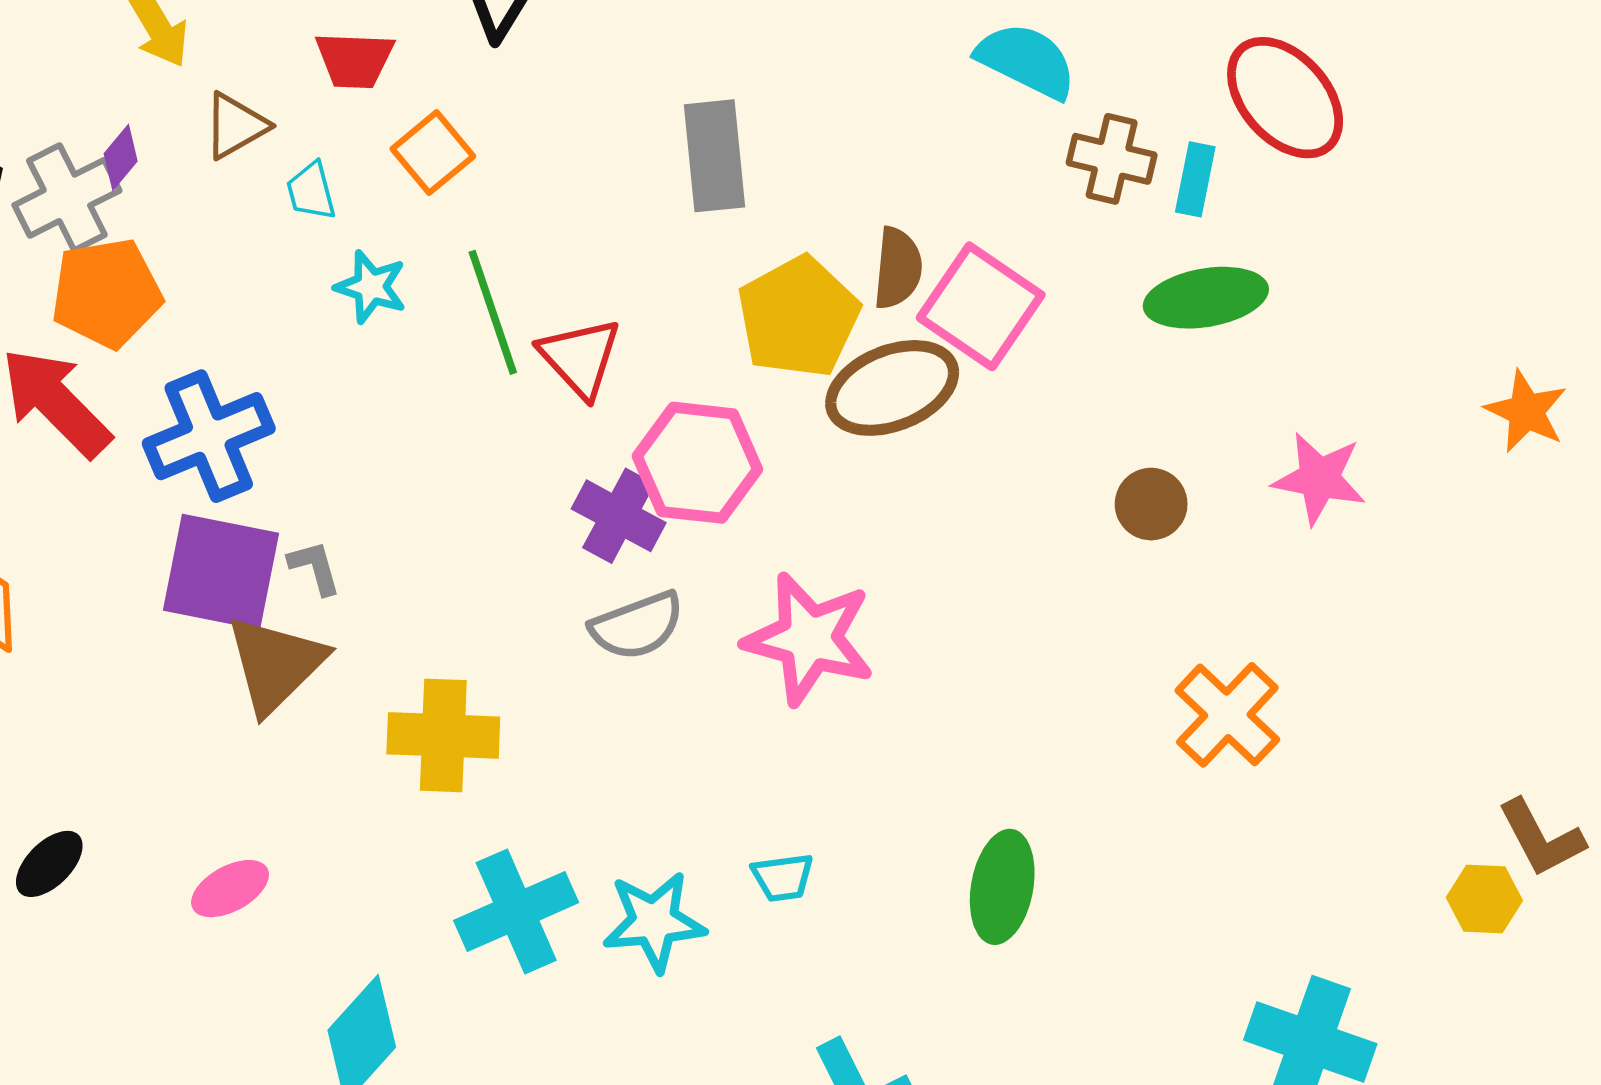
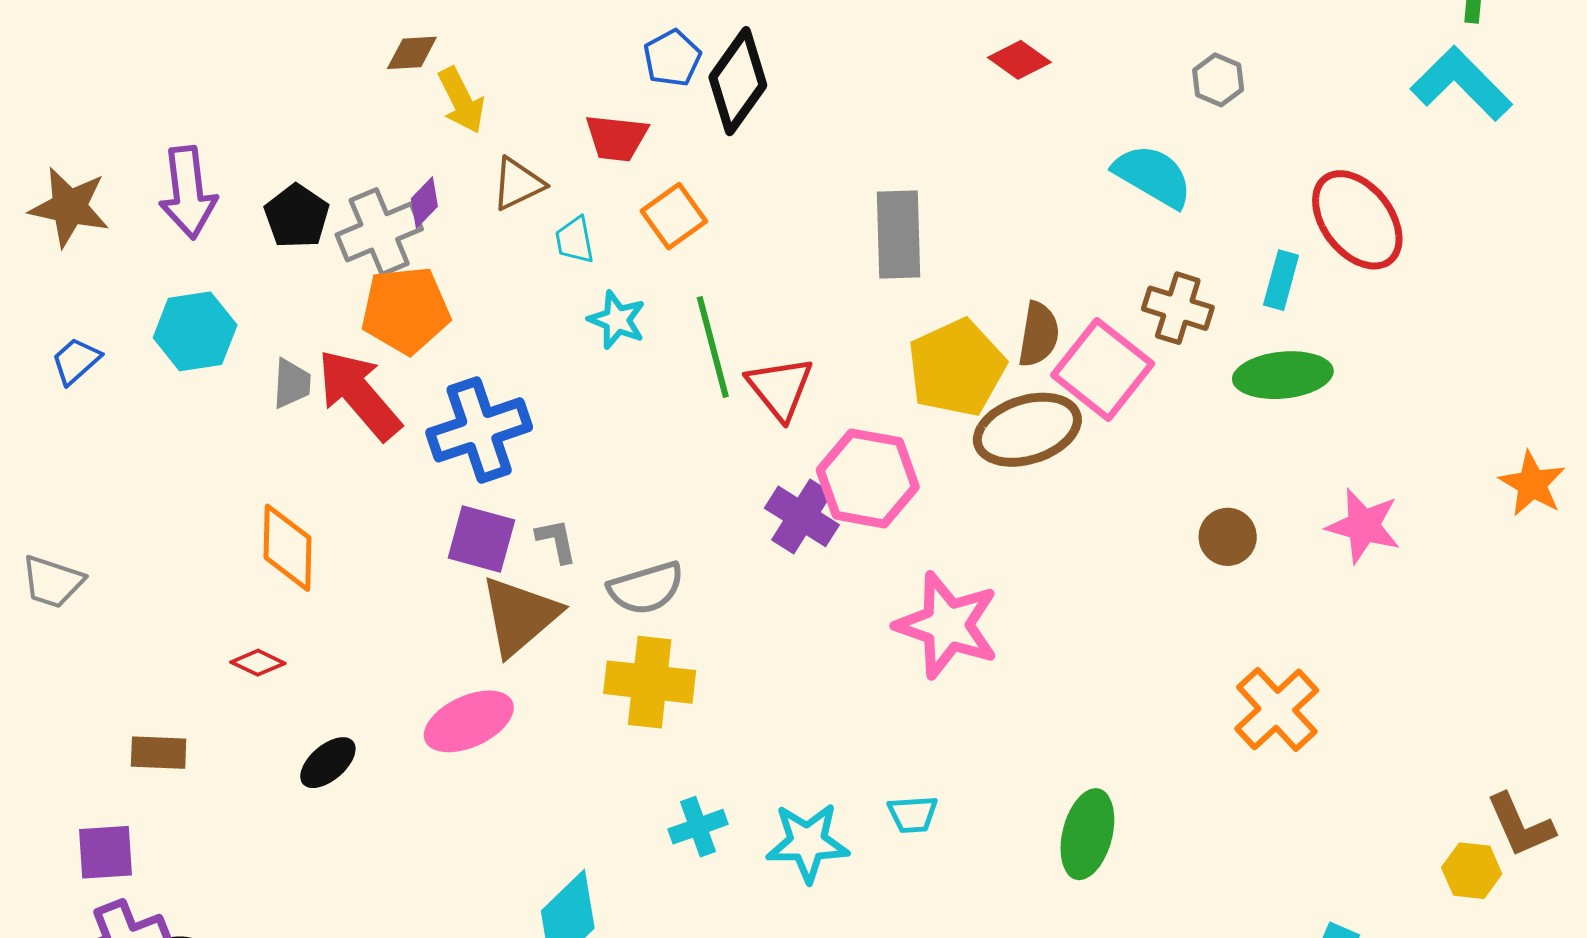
brown cross: (1112, 159) -> (1178, 308), moved
purple square: (221, 572) -> (481, 539), size x0.7
gray semicircle: (637, 626) -> (646, 588), moved
pink ellipse: (230, 889) -> (469, 721), moved, size x1.4
cyan cross: (516, 912) -> (698, 827), size x0.6

